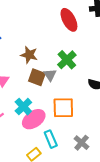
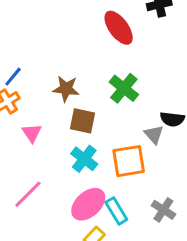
gray triangle: (50, 75) -> (154, 134), moved
cyan cross: (23, 107) -> (84, 159), moved
pink ellipse: (34, 119) -> (88, 204), moved

